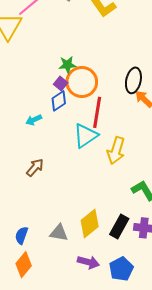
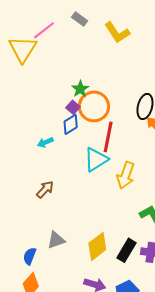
green star: (67, 65) -> (80, 89), turned -30
gray triangle: (59, 233) -> (56, 240), moved, turned -30

